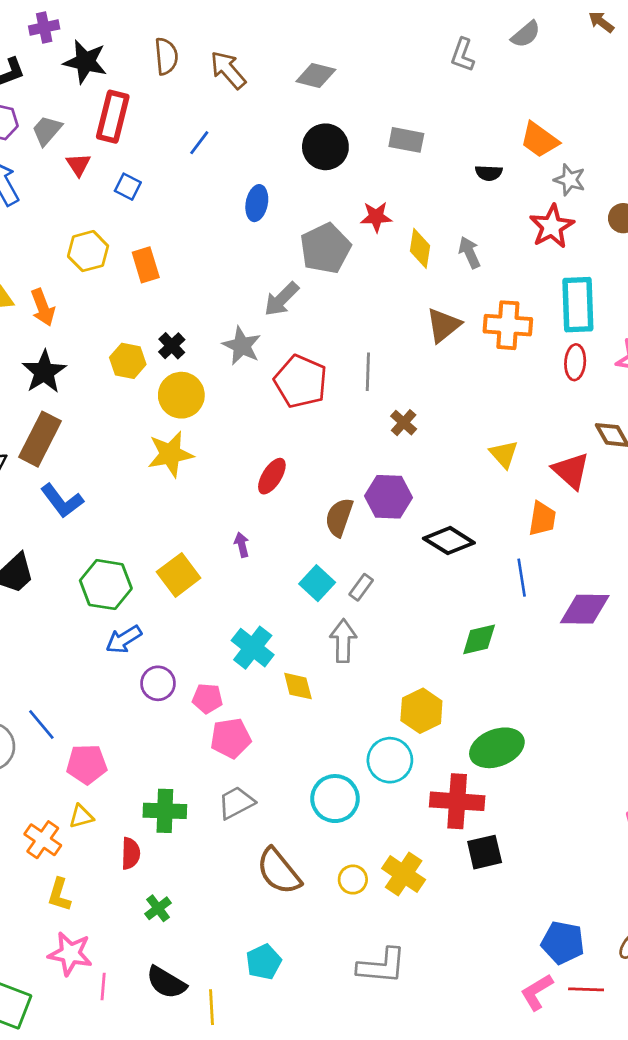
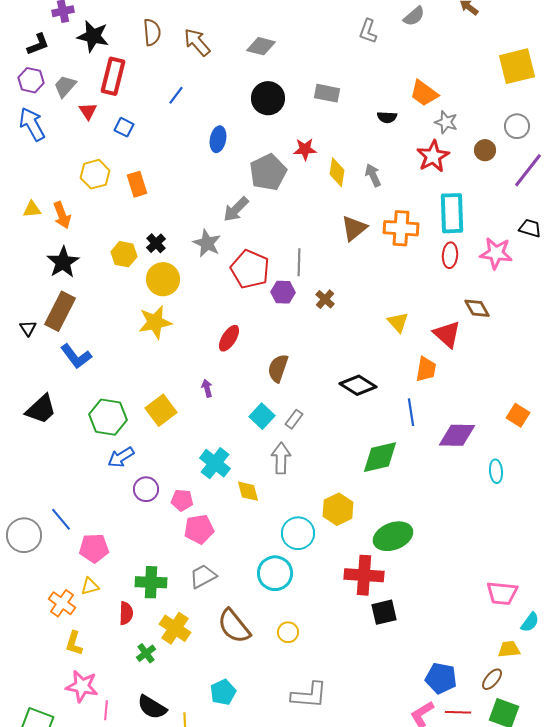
purple hexagon: (389, 497) -> (283, 292), moved, size x0.7
green diamond: (479, 639) -> (380, 457), size x1.4
cyan circle: (390, 760) -> (298, 533), moved
yellow cross: (404, 874) -> (175, 628), moved

